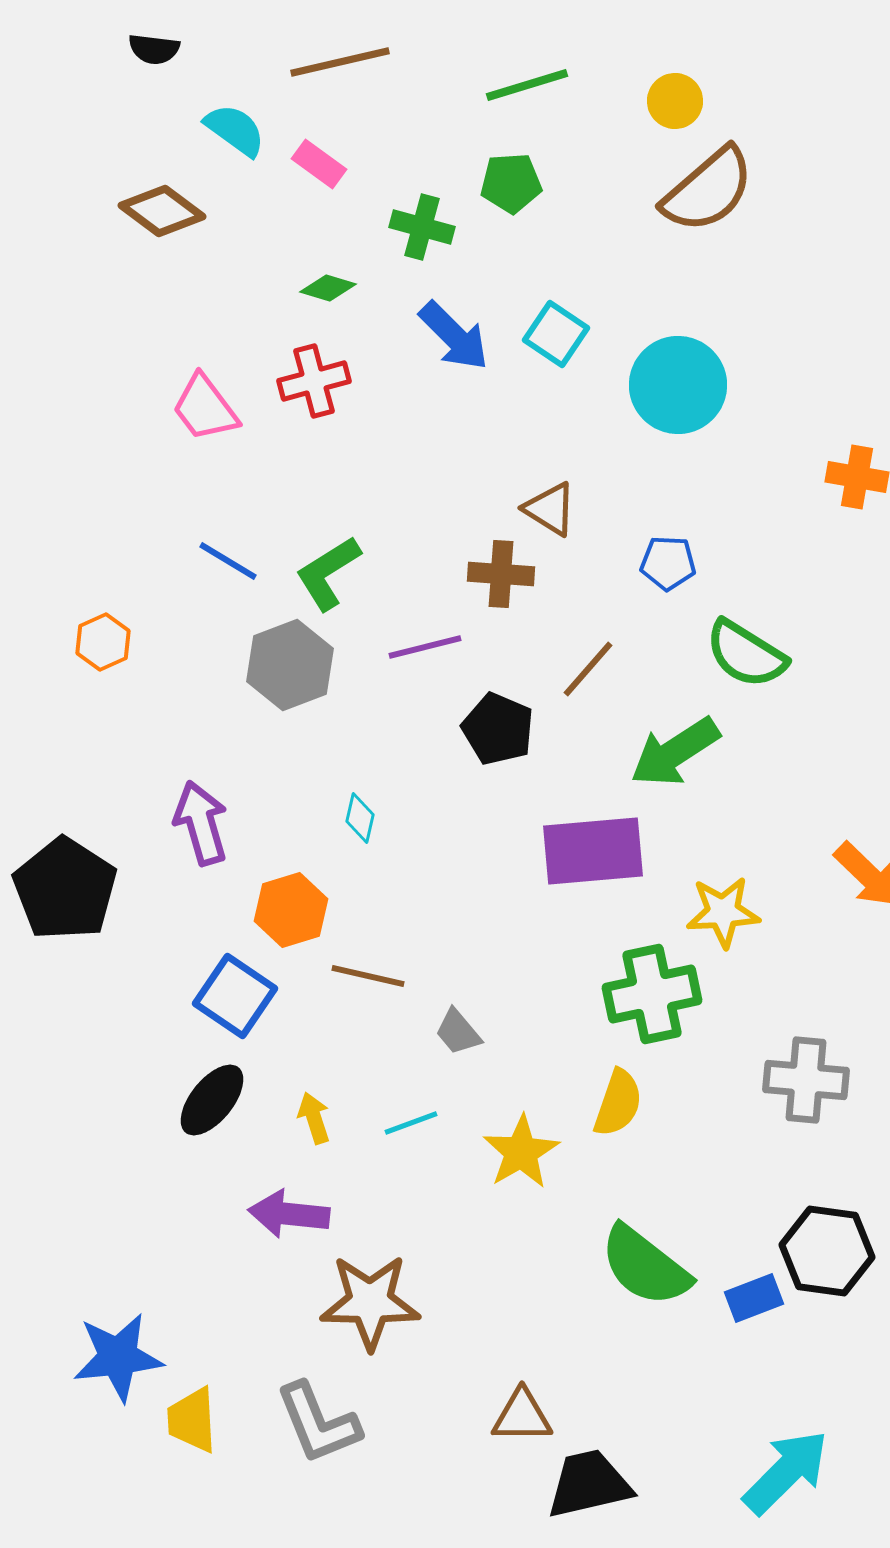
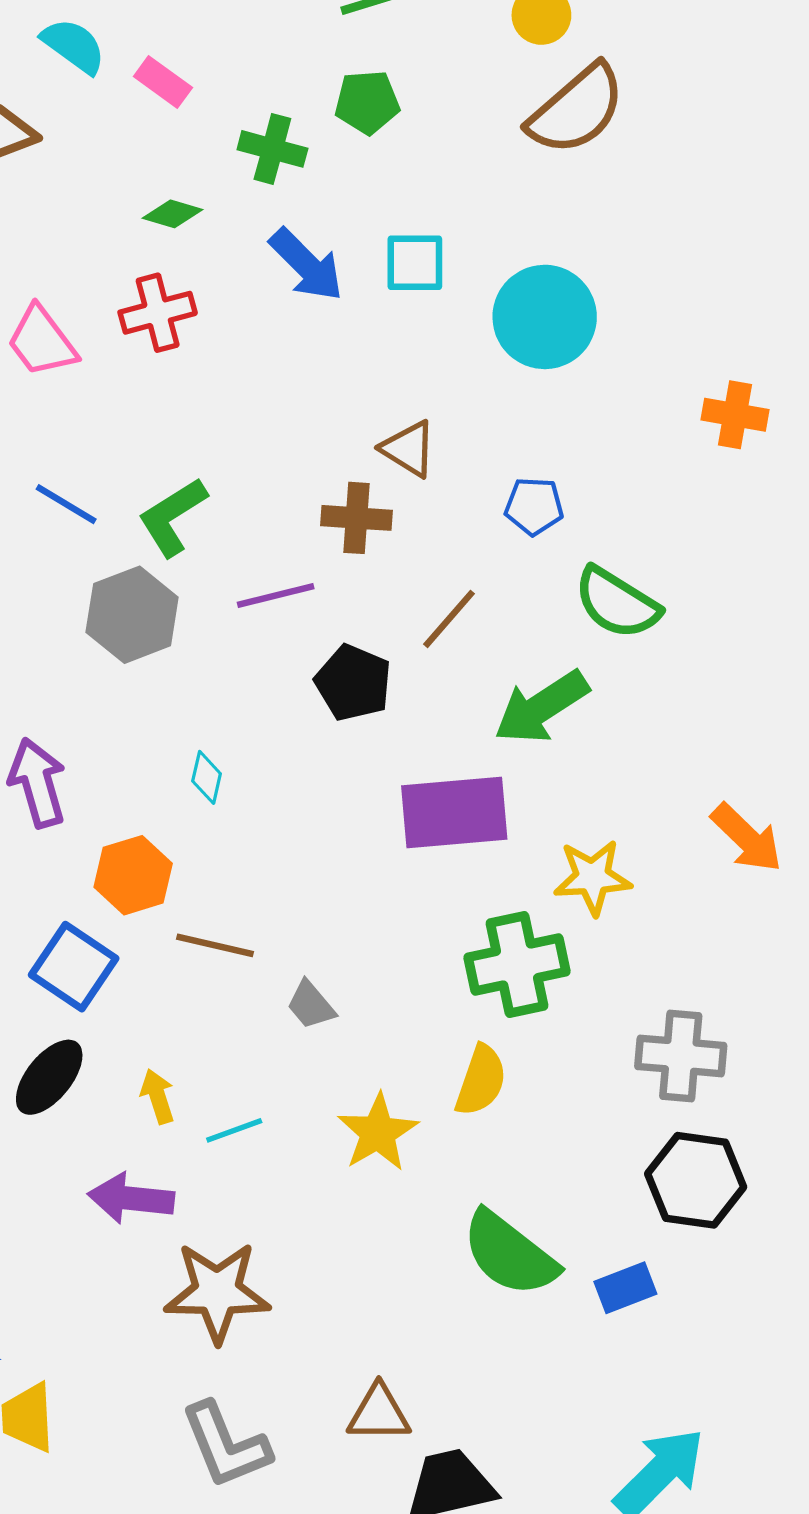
cyan square: (556, 334) -> (415, 263), turned -34
cyan line: (411, 1123) -> (234, 1130), moved
black hexagon: (827, 1251) -> (696, 1180), moved
gray L-shape: (318, 1423) -> (226, 1445), moved

